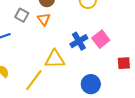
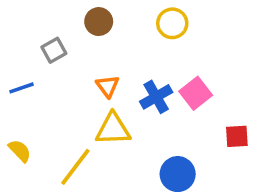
gray square: (22, 15) -> (54, 50), turned 32
orange triangle: (44, 19) -> (108, 86), moved

